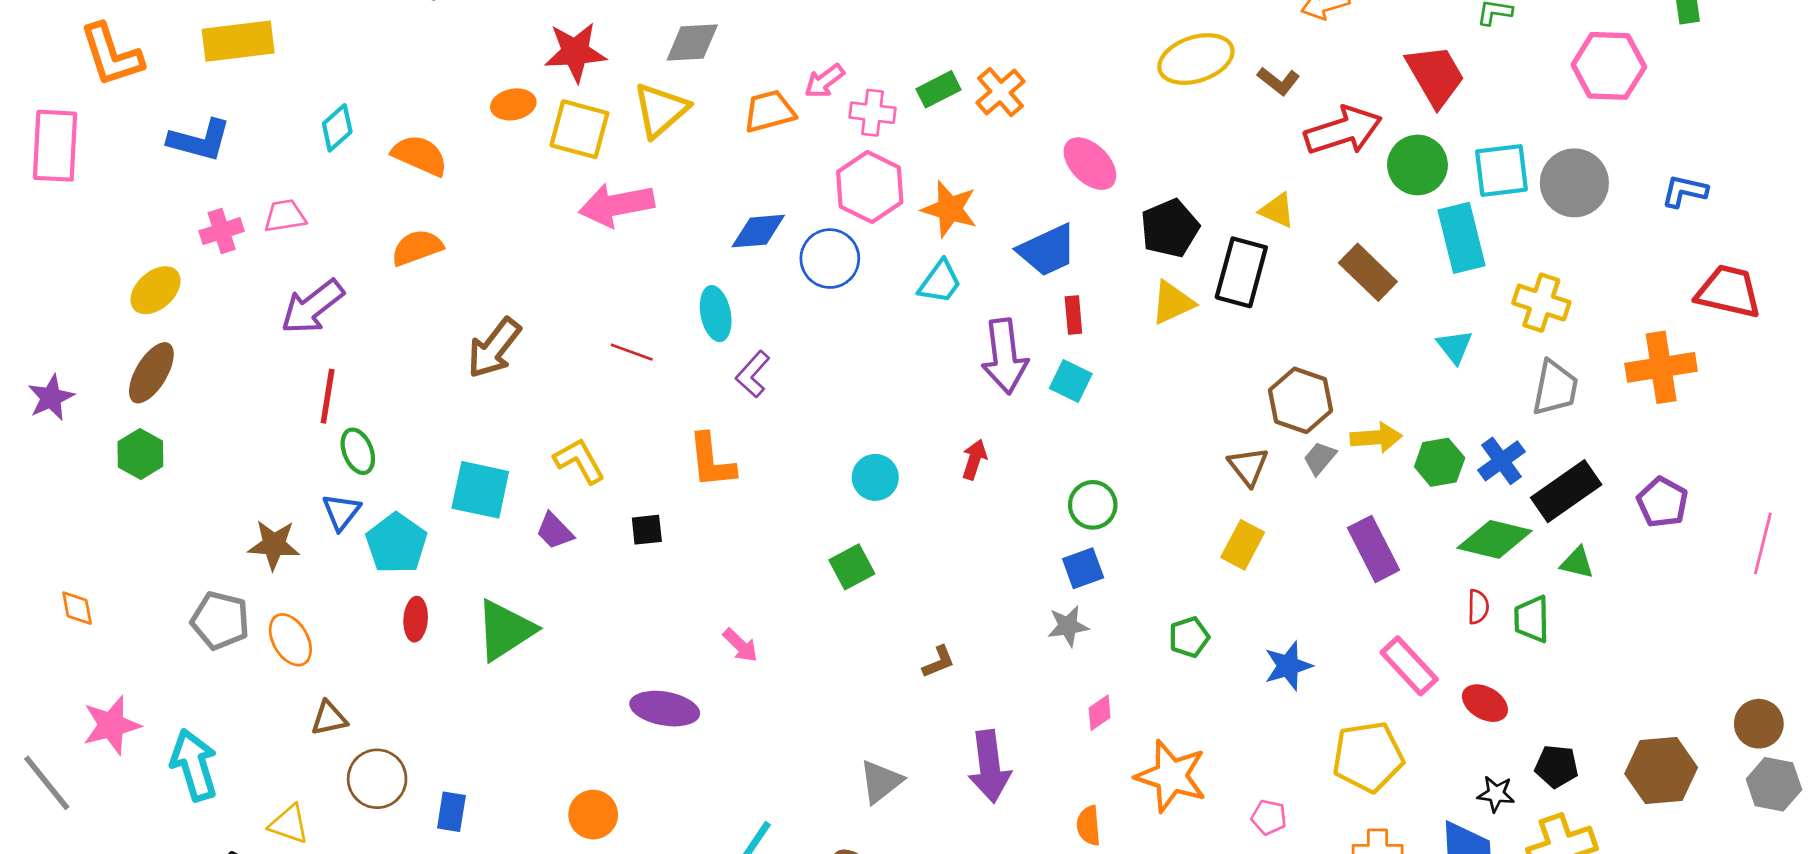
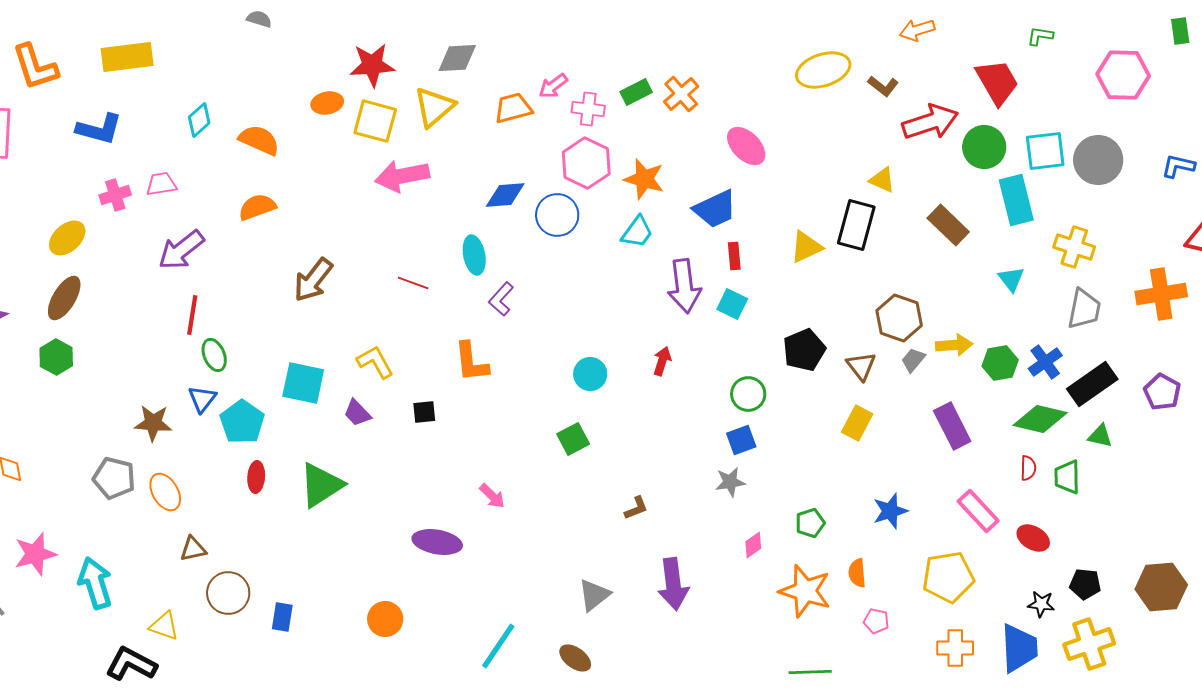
black pentagon: (1170, 228) -> (804, 350), moved
green pentagon: (1189, 637) -> (810, 523), moved
orange semicircle: (1089, 826) -> (857, 573), moved

